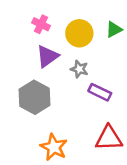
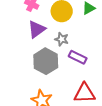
gray hexagon: (35, 97) -> (46, 61), moved

